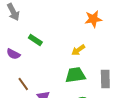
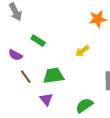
green trapezoid: (75, 75) -> (53, 76), moved
brown line: (23, 84) -> (26, 77), moved

